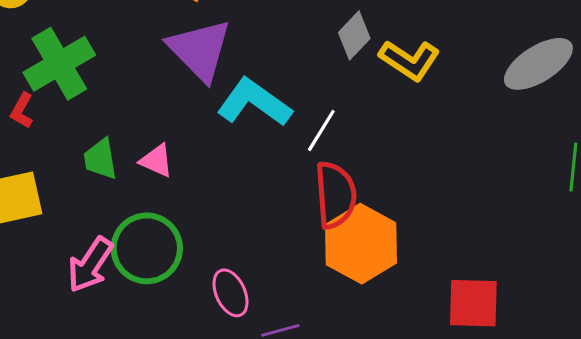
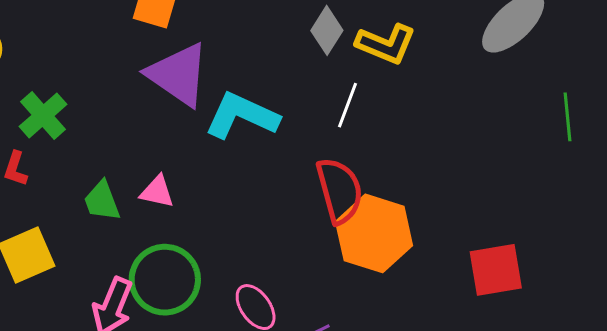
green cross: (59, 64) -> (43, 115), size x0.7
white line: (321, 131) -> (347, 105), moved

